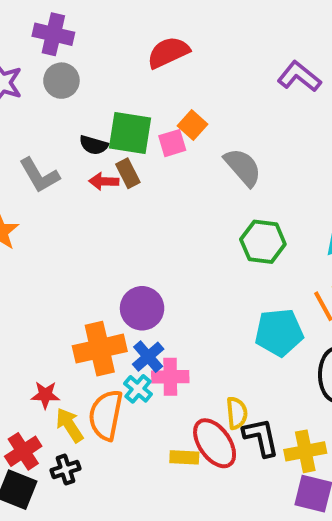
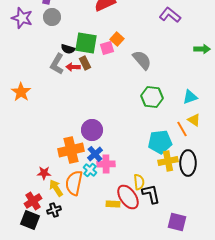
gray L-shape: (39, 175) -> (57, 64), moved, turned 60
yellow cross: (305, 451) -> (168, 161), moved

